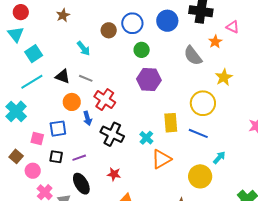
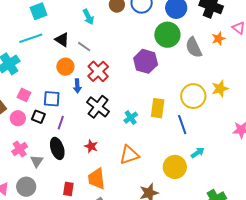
green circle: (142, 50) -> (167, 35), moved, size x1.6
yellow star: (224, 77) -> (220, 89), moved
blue square: (58, 129) -> (52, 99), moved
blue line: (198, 133) -> (182, 125), turned 36
purple line: (79, 158) -> (61, 123), turned -64
orange triangle: (161, 159) -> (129, 155), moved
pink circle: (33, 171) -> (18, 118), moved

